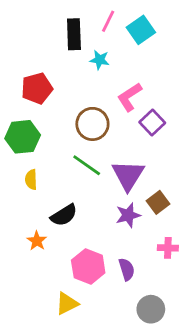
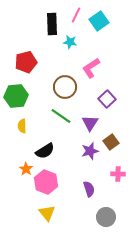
purple square: (152, 123) -> (107, 99), moved
purple triangle: (128, 175) -> (90, 123), size x0.7
pink hexagon: (88, 266) -> (46, 182), moved
yellow triangle: (67, 304) -> (47, 213), turned -42

